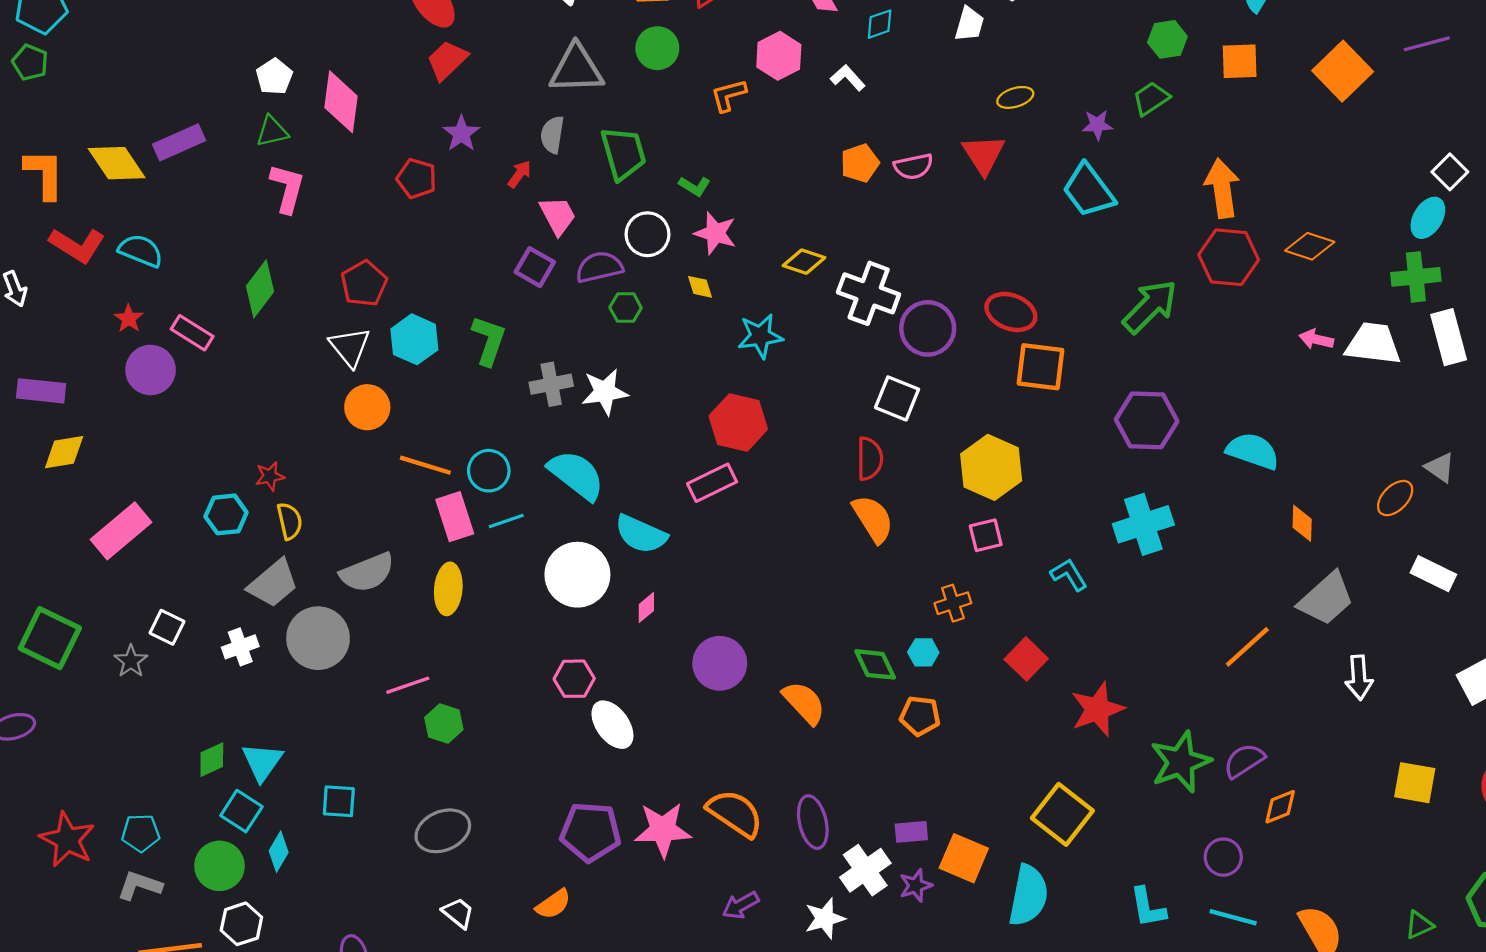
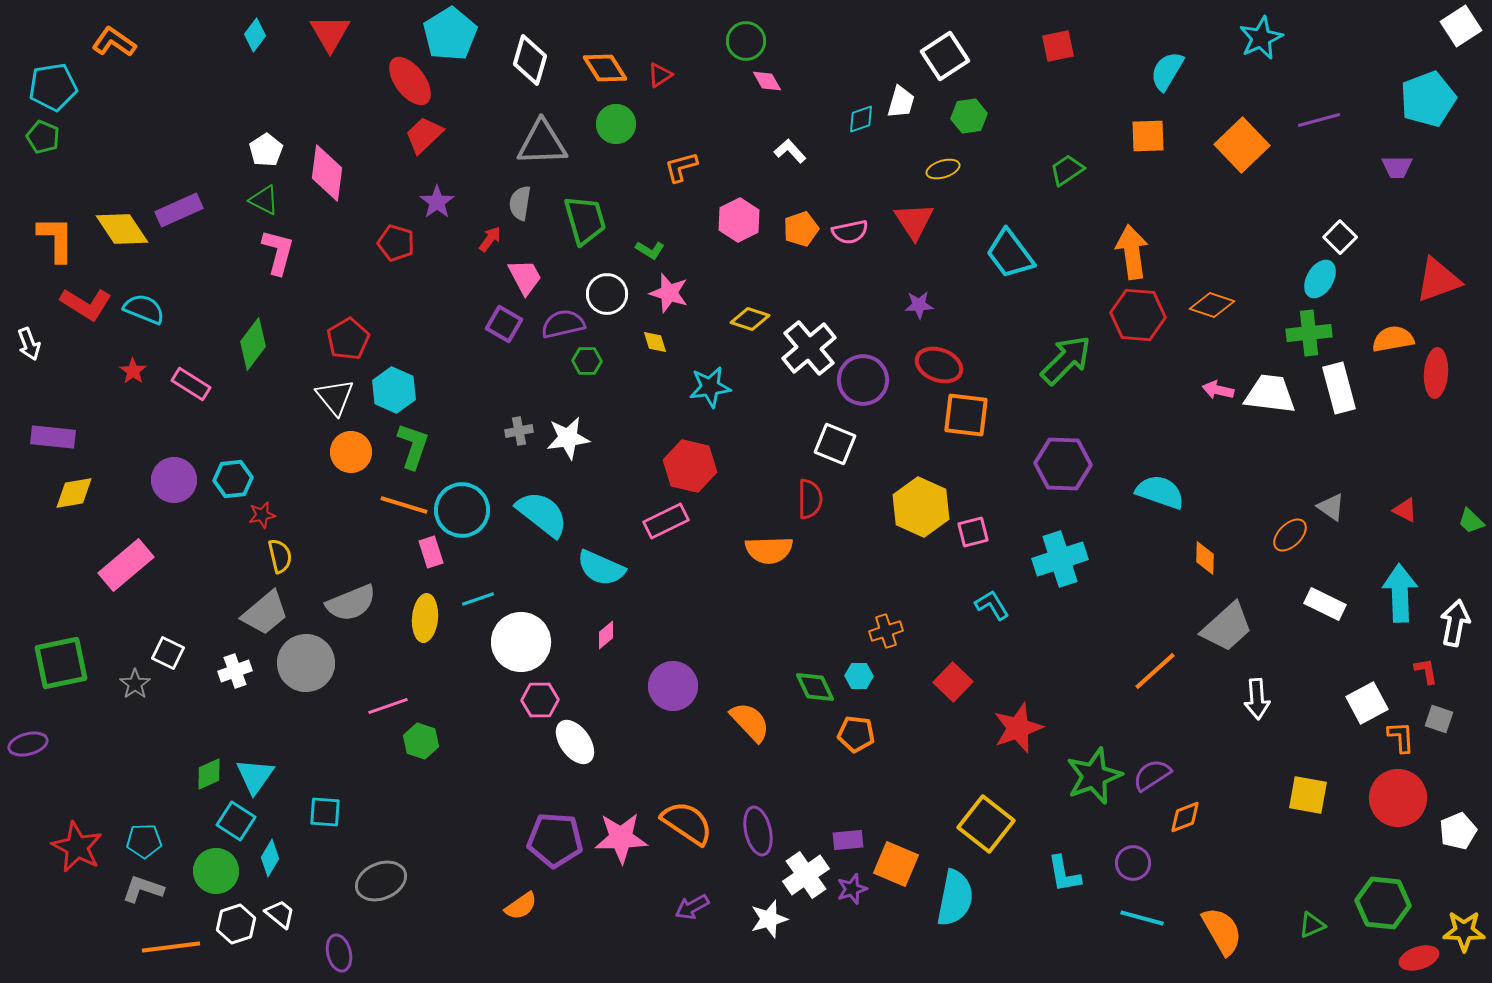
cyan diamond: (880, 24) -> (861, 119), moved
green hexagon: (1167, 39) -> (969, 116), moved
pink hexagon: (779, 56) -> (739, 220), moved
purple star: (1097, 125) -> (919, 305), moved
green triangle: (272, 131) -> (264, 200), turned 40
white cross: (869, 293) -> (809, 348), turned 30
green L-shape: (489, 340) -> (413, 446), moved
purple circle: (151, 370) -> (174, 480), moved
gray cross: (551, 384) -> (519, 431), size x0.7
cyan circle: (489, 471) -> (462, 510), size x1.4
cyan hexagon: (226, 514) -> (233, 479), moved
pink rectangle: (455, 517) -> (431, 552), size x0.7
orange semicircle: (873, 519) -> (769, 550), moved, turned 120
cyan line: (506, 521) -> (478, 599), moved
pink square: (986, 535) -> (973, 532), moved
white circle: (577, 575) -> (521, 642), moved
green square: (50, 638) -> (61, 663), turned -38
gray ellipse: (443, 831) -> (381, 881), moved
cyan L-shape: (1148, 907) -> (1064, 874), moved
white trapezoid: (458, 913) -> (280, 914), moved

